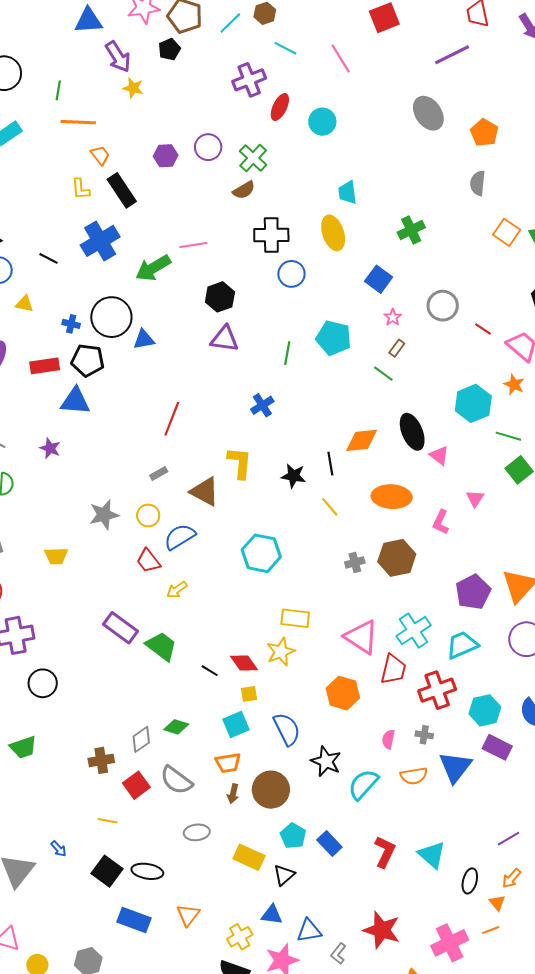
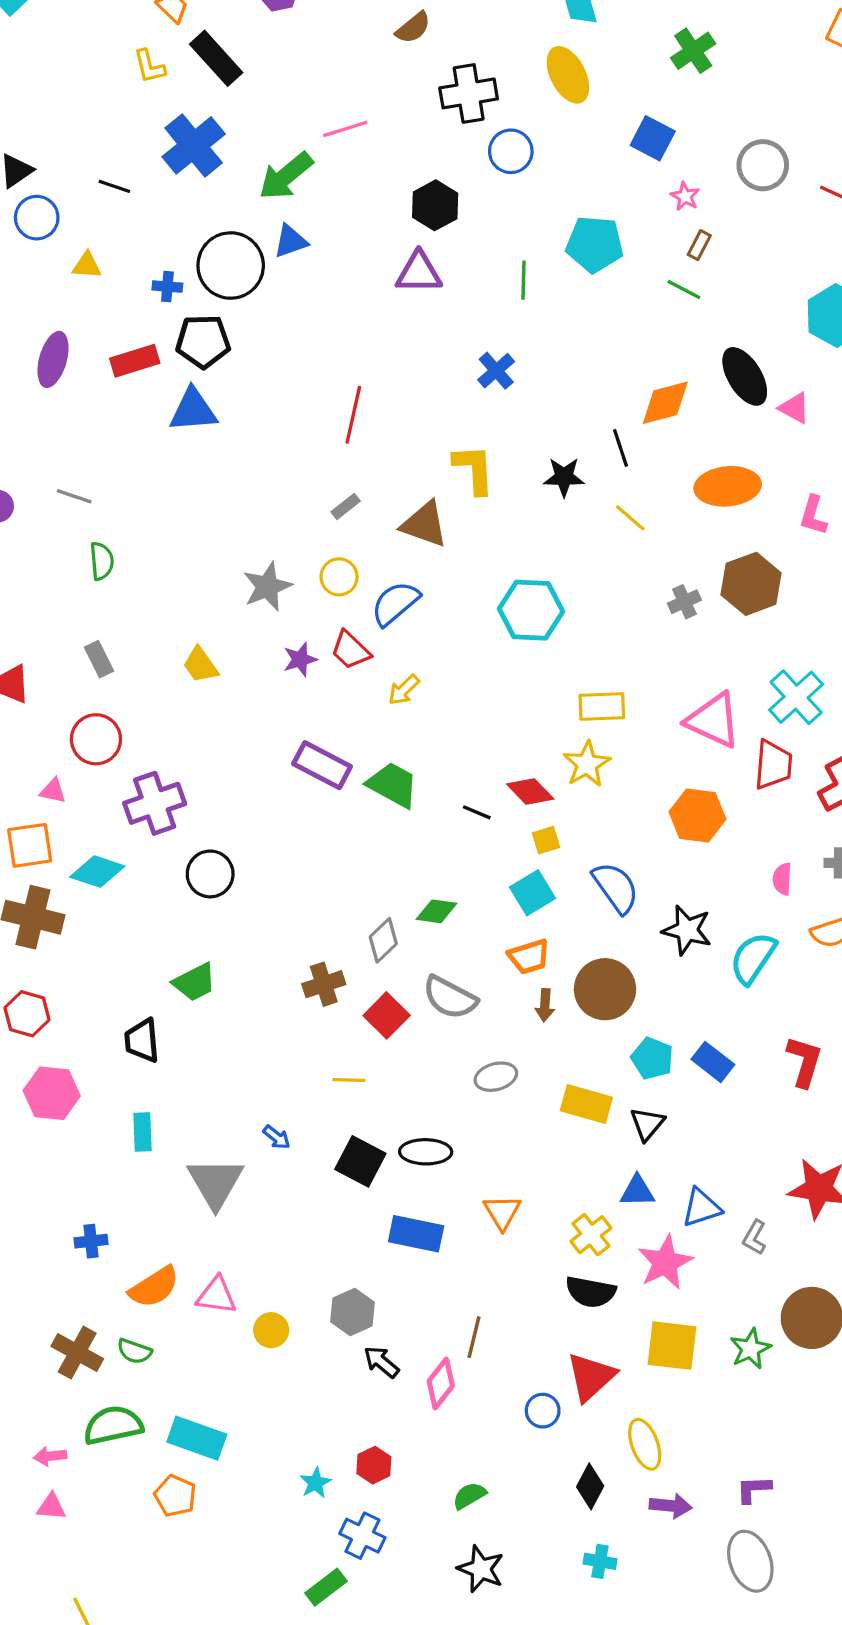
black hexagon: (220, 297) -> (435, 205), moved
blue triangle: (144, 339) -> (291, 241), moved
purple star: (50, 448) -> (300, 659), moved, turned -30
yellow trapezoid: (56, 556) -> (200, 665), turned 65

